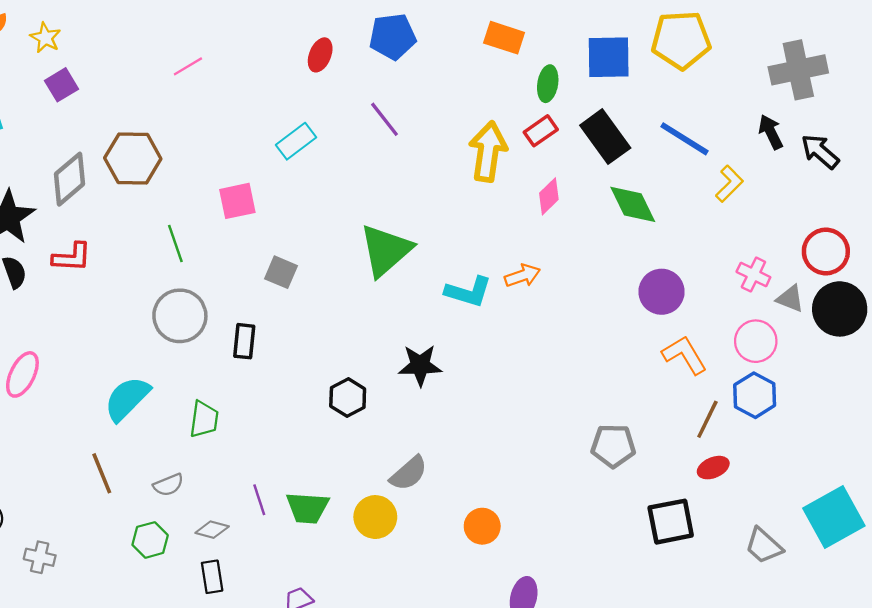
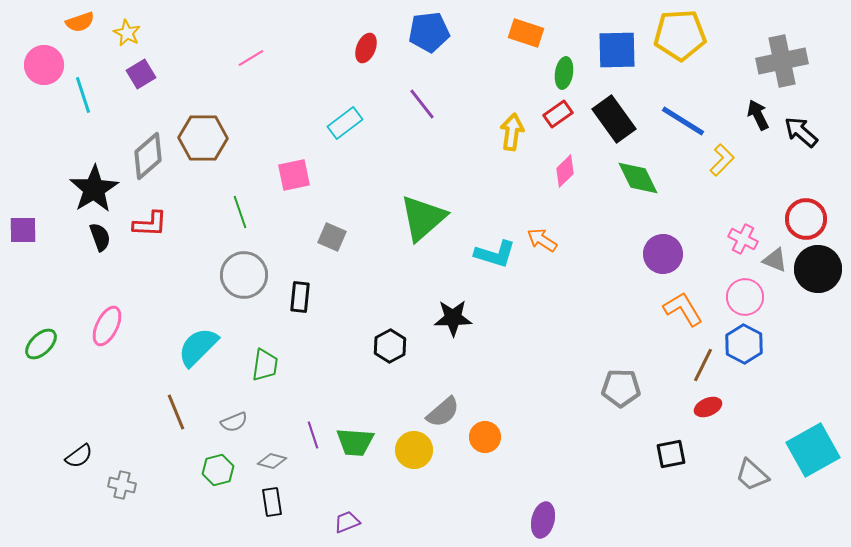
yellow arrow: (488, 151) -> (512, 132), size x0.7
orange arrow: (522, 276) -> (542, 240), turned -128
black square: (671, 522) -> (671, 454), size x0.7
orange circle: (482, 526) -> (485, 437), moved

